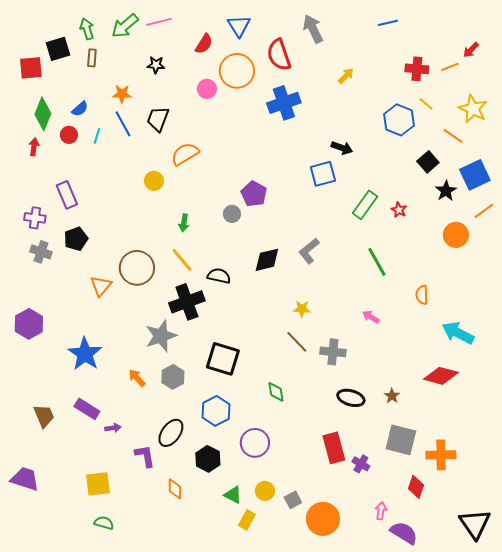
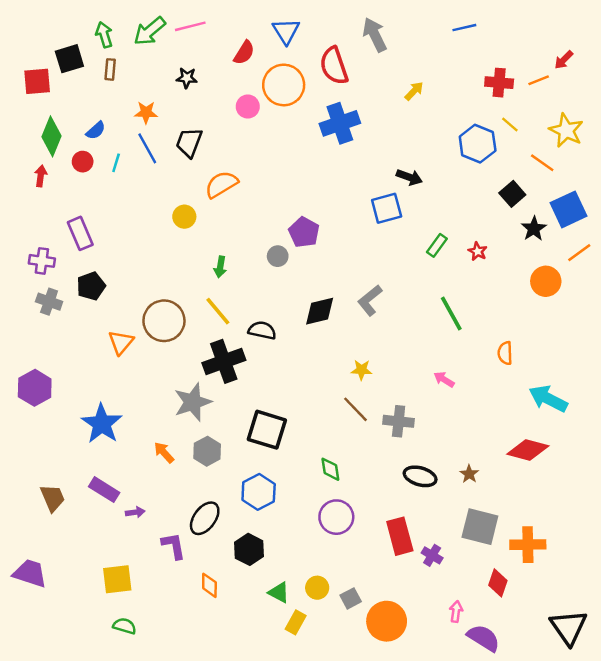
green rectangle: (365, 205) -> (437, 245), size x0.7
purple circle: (255, 443) -> (336, 517), moved

